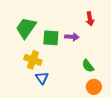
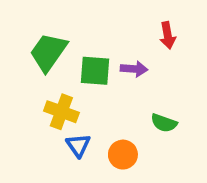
green semicircle: (88, 66) -> (164, 123), turned -32
orange circle: (94, 87) -> (123, 155), moved

